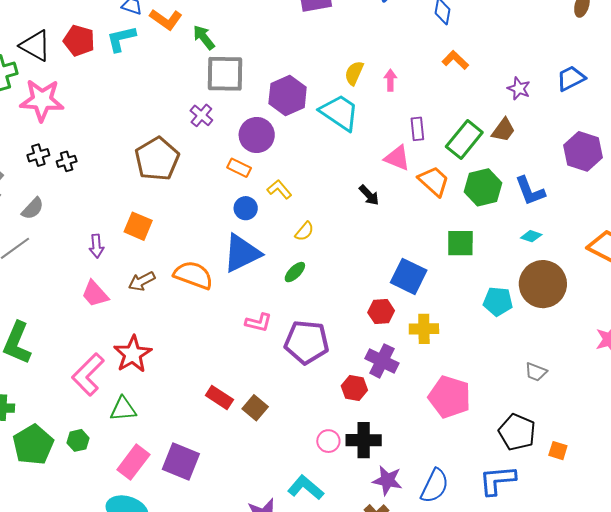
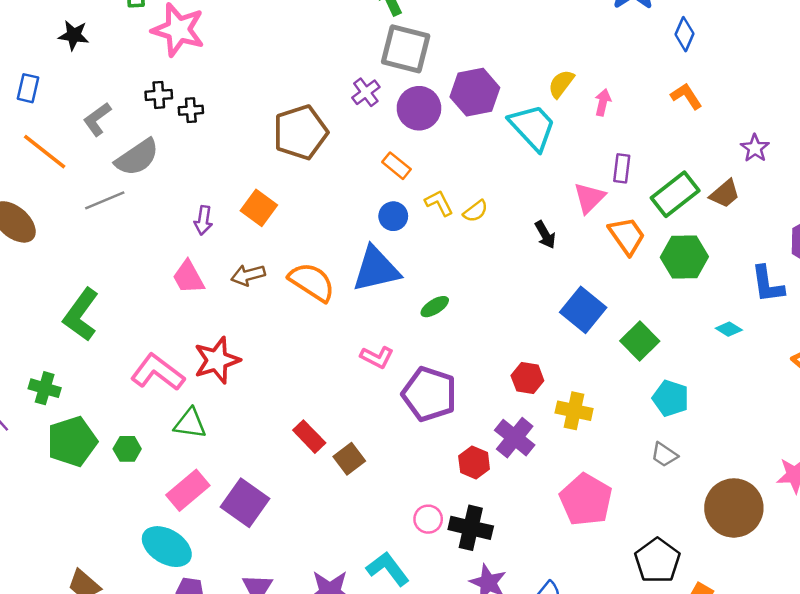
purple circle: (257, 135) -> (419, 108), moved
pink triangle: (397, 158) -> (589, 198), turned 40
blue L-shape: (530, 191) -> (767, 284), moved
gray semicircle: (33, 208) -> (137, 157), size x1.5
yellow semicircle: (304, 231) -> (475, 211), moved
green square: (460, 243) -> (640, 341), moved, turned 32
blue square: (409, 276) -> (583, 310), moved
brown circle: (543, 284) -> (734, 508), moved
gray trapezoid: (536, 372) -> (664, 455), moved
pink L-shape: (88, 374) -> (158, 372), turned 69

